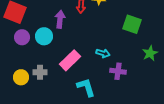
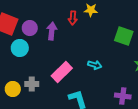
cyan circle: (44, 36) -> (20, 48), moved
purple circle: (22, 37) -> (30, 28), moved
purple cross: (118, 71) -> (123, 96), moved

